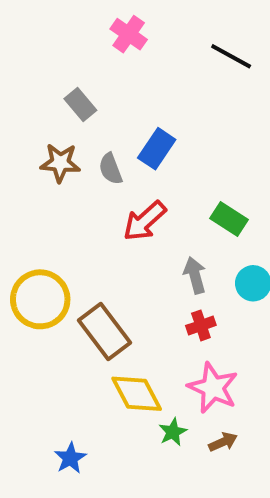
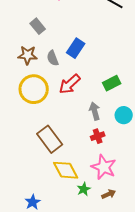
green rectangle: (229, 219) -> (112, 83), turned -60
yellow circle: (40, 299) -> (34, 89), moved

